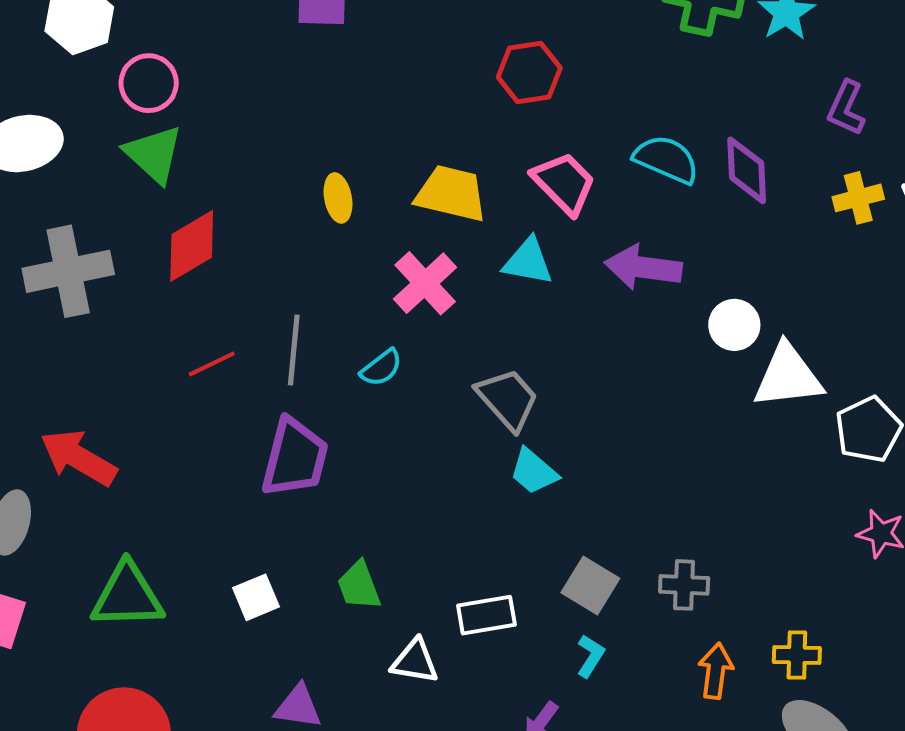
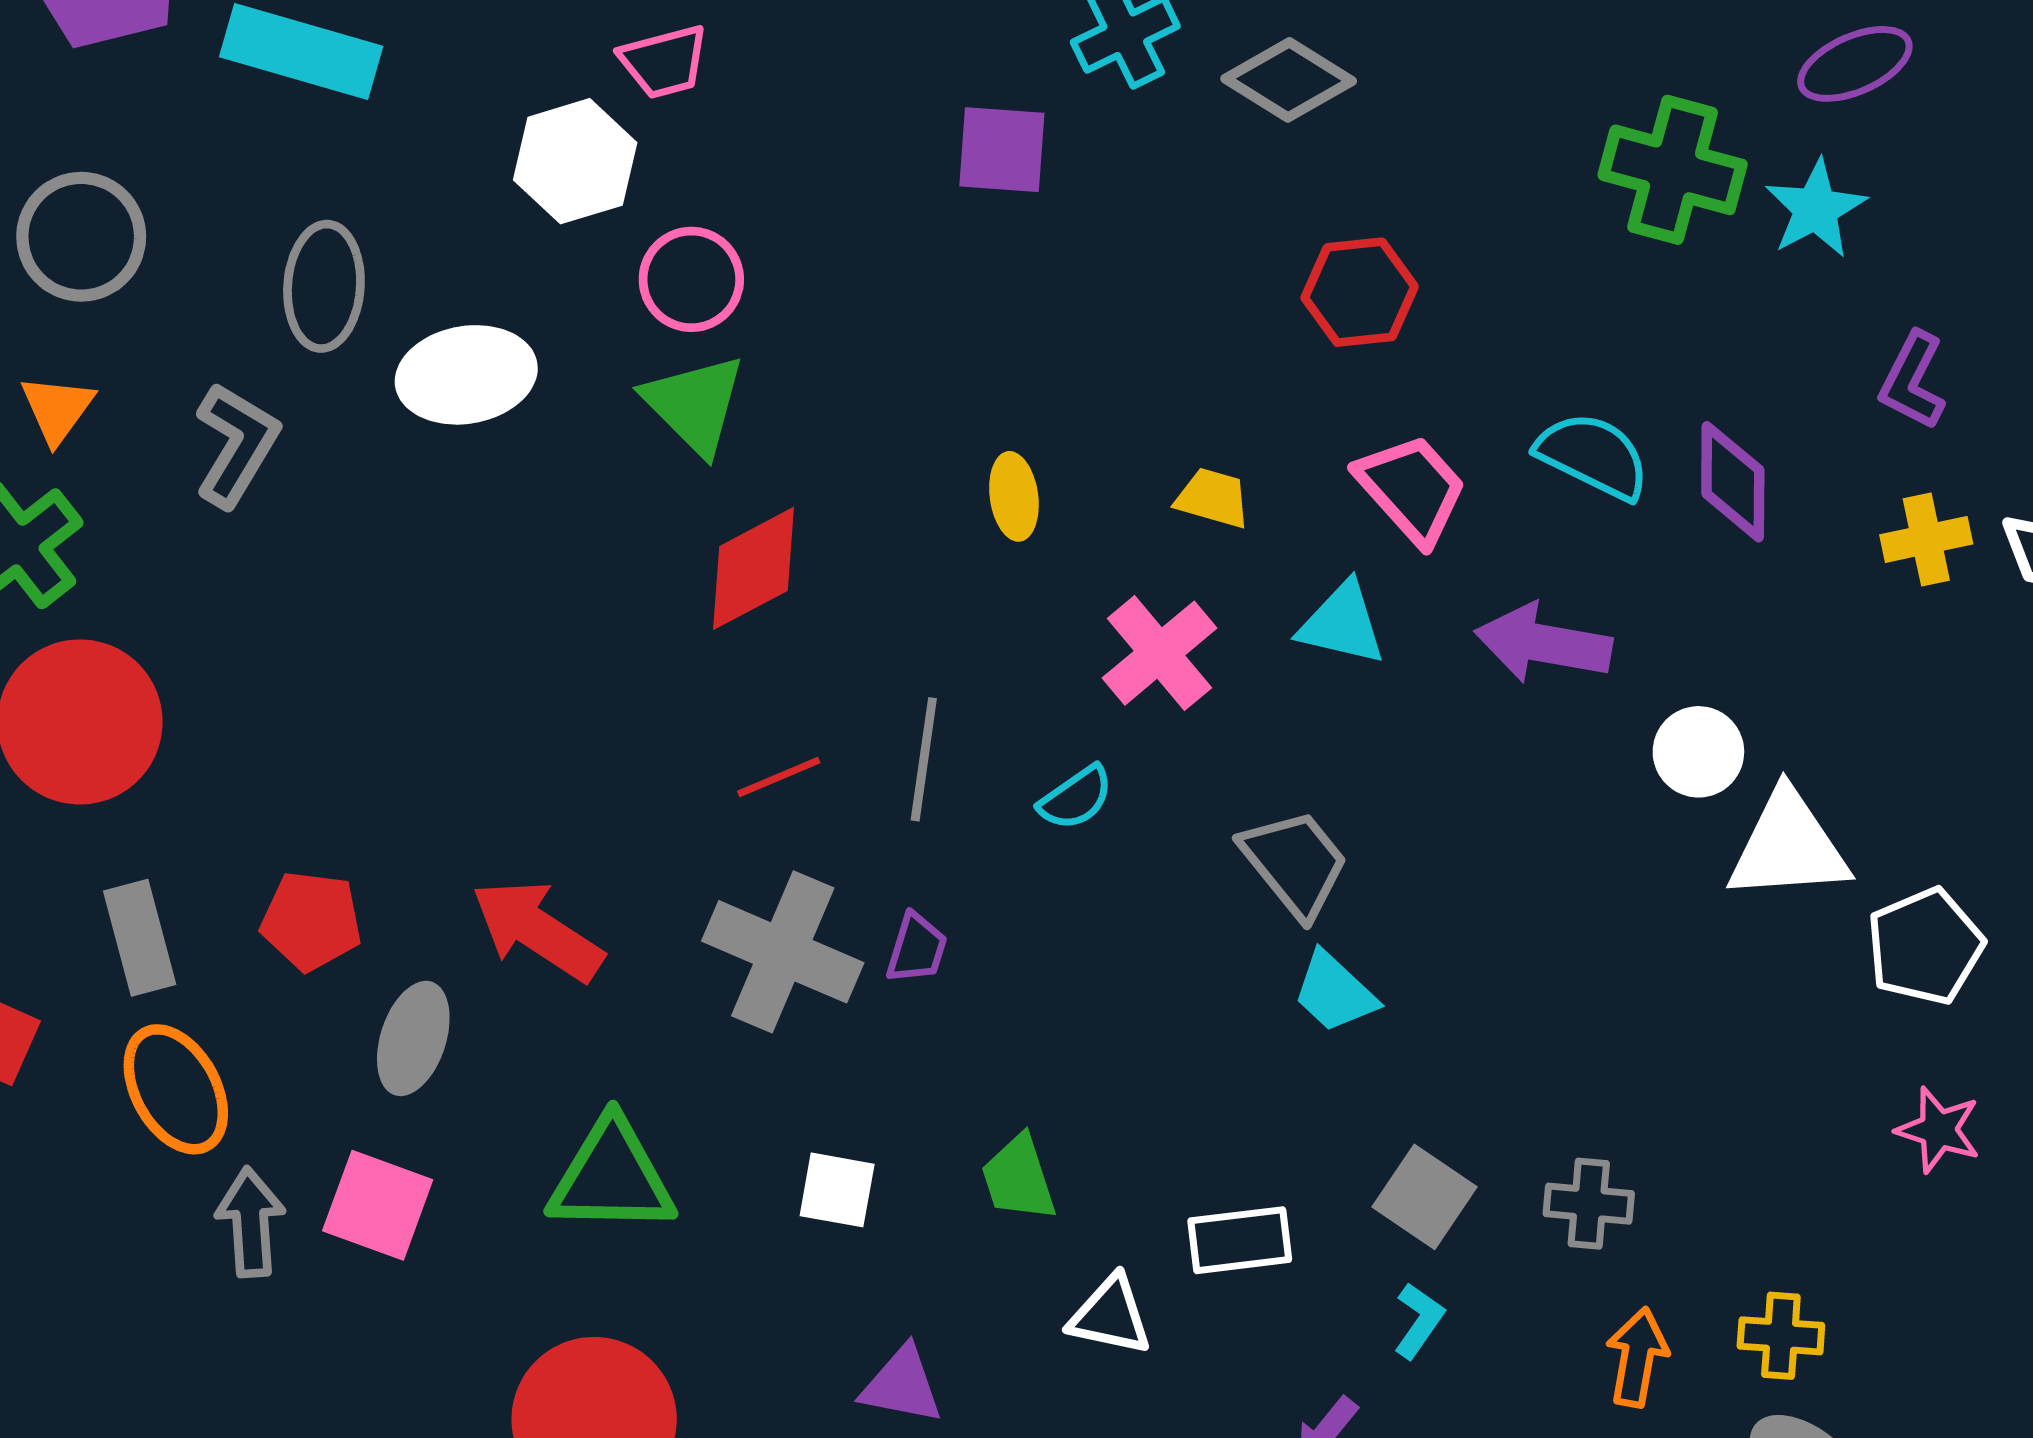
yellow trapezoid: (451, 194) -> (1213, 498), size x0.6
gray cross: (68, 271) -> (783, 952), moved, turned 32
purple trapezoid: (295, 458) -> (917, 948), size x0.5
white square: (256, 597) -> (837, 1190), turned 30

